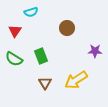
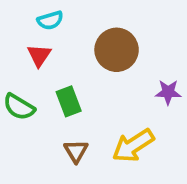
brown circle: (67, 28) -> (117, 50), size x1.5
red triangle: (15, 31) -> (39, 55), moved

